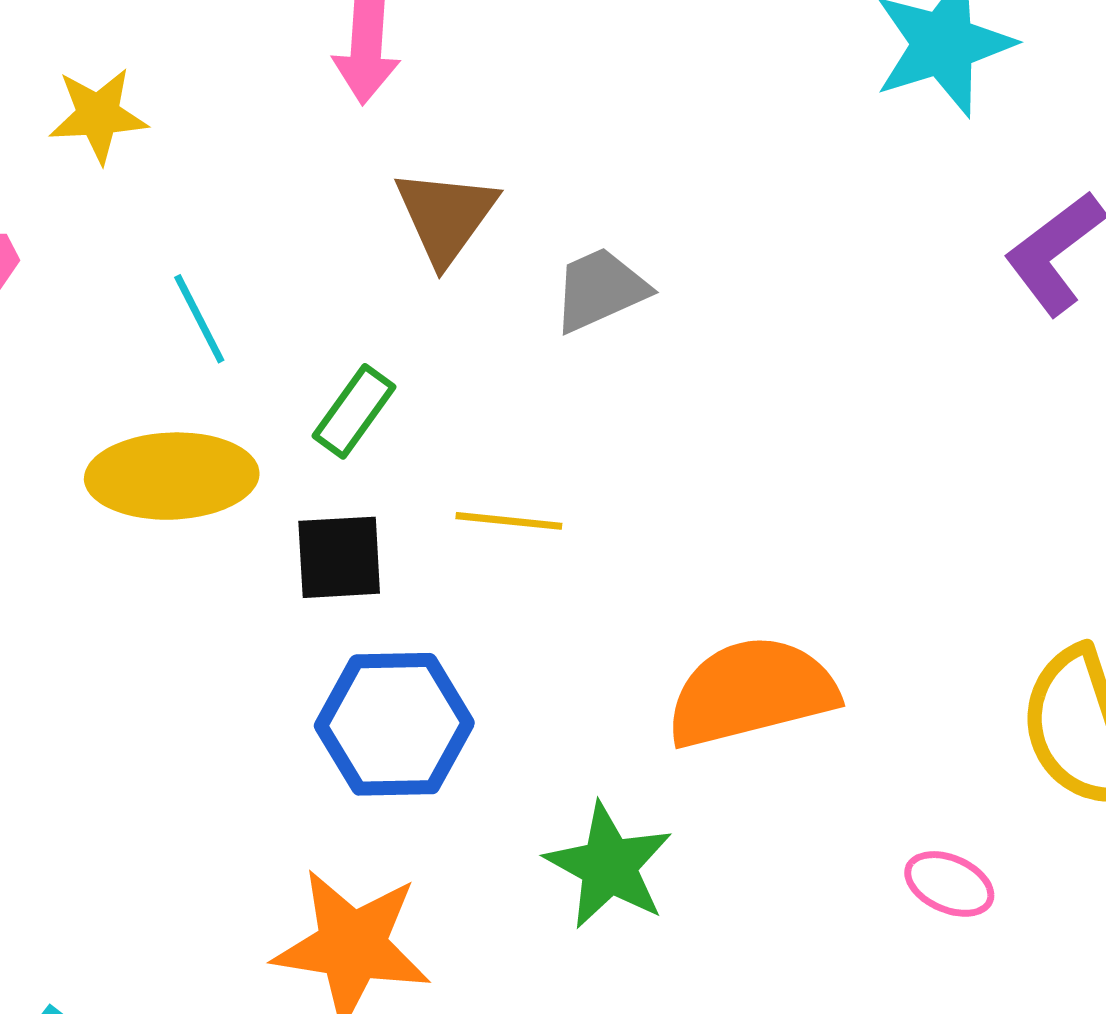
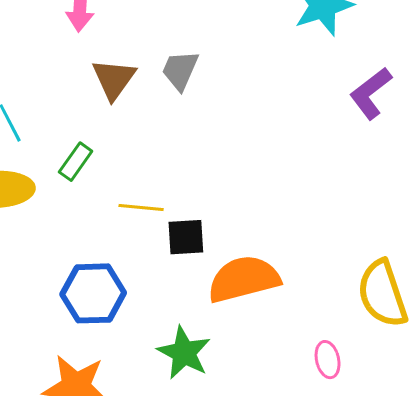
gray trapezoid: (600, 290) -> (180, 70), moved, turned -42
black square: (339, 557) -> (186, 237), moved
pink ellipse: (949, 884) -> (328, 360), turned 54

